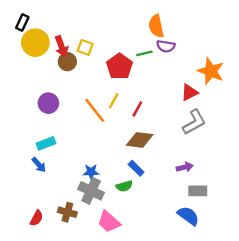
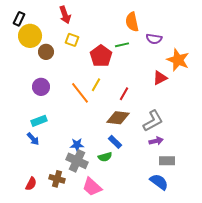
red arrow: (61, 46) -> (65, 15), moved
purple semicircle: (166, 46) -> (154, 39), moved
brown circle: (67, 62) -> (46, 52), moved
red line: (137, 109) -> (124, 94), moved
gray L-shape: (194, 122) -> (153, 121), moved

